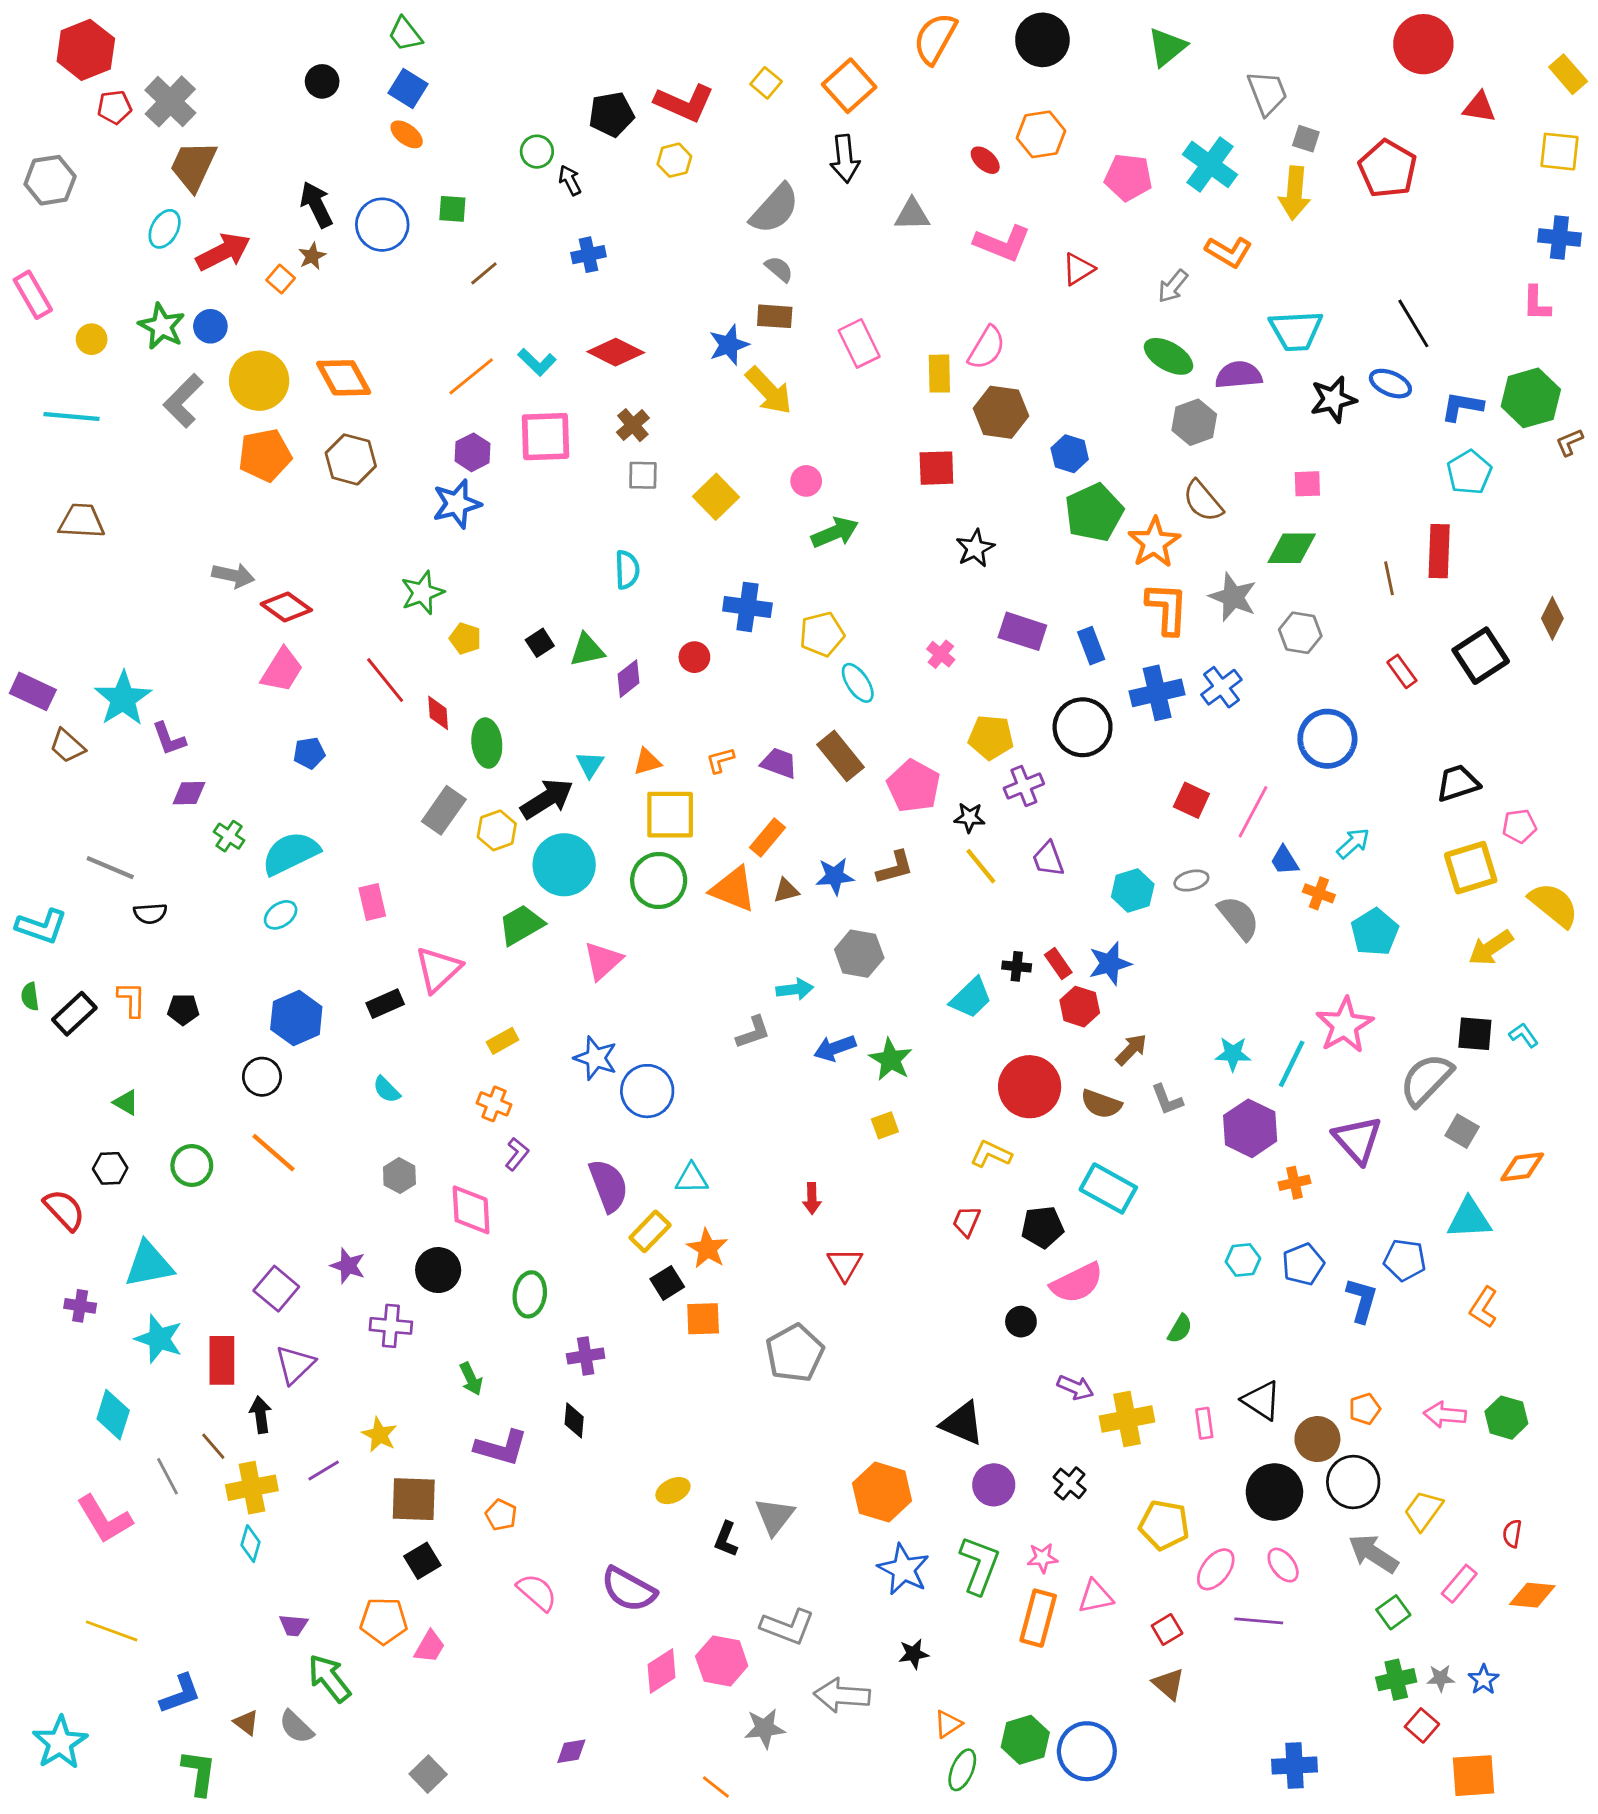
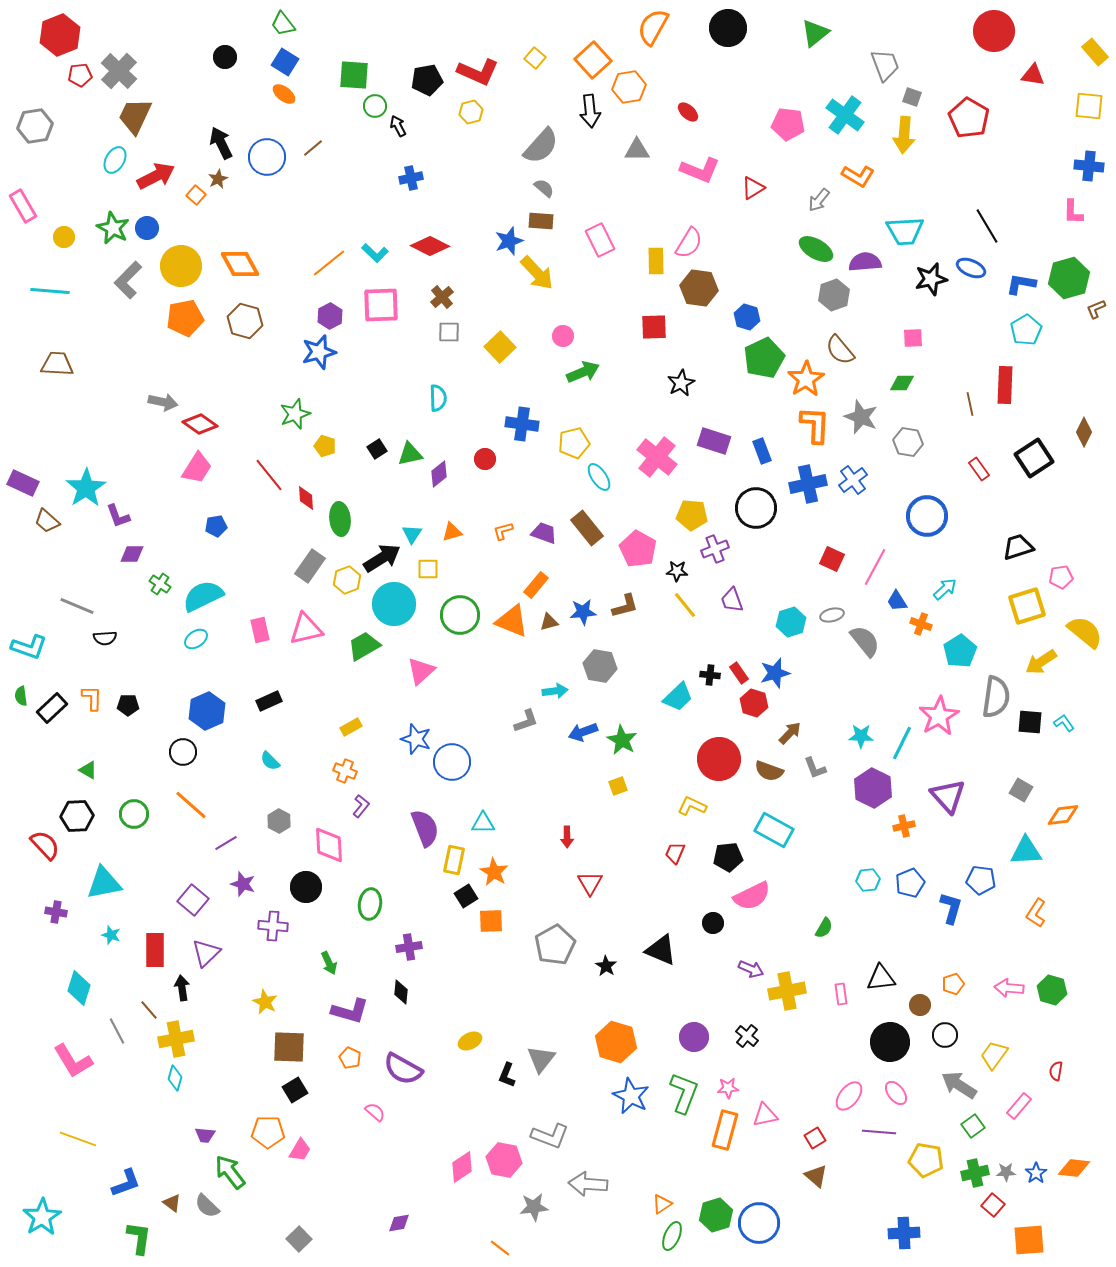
orange hexagon: (1041, 134) -> (629, 87), moved
green square: (452, 209) -> (354, 75), moved, size x1.5
brown line: (484, 273) -> (313, 148), moved
green diamond: (1292, 548) -> (902, 383), size x0.7
pink cross: (941, 654) -> (657, 457), size x2.0
yellow square: (670, 815) -> (428, 569), moved, size x0.6
pink triangle: (438, 969) -> (306, 629), moved, turned 30
gray semicircle: (1426, 1080) -> (996, 697), moved, turned 144
black hexagon: (110, 1168) -> (77, 816), size x1.4
yellow rectangle: (650, 1231) -> (454, 860), turned -32
cyan star: (159, 1339) -> (111, 935), size x0.6
black triangle: (1262, 1400) -> (881, 978), turned -40
black triangle: (962, 1423) -> (661, 950), moved
brown circle: (1317, 1439) -> (920, 1005), size x0.7
purple line: (324, 1471) -> (226, 843), moved
black circle: (1353, 1482) -> (945, 1035), size x0.7
yellow pentagon: (1164, 1525) -> (926, 1160), moved
purple semicircle: (629, 1589) -> (403, 1069), moved
pink semicircle: (537, 1592) -> (375, 1112), size x0.7
orange diamond: (1532, 1595) -> (1074, 1168), moved
black star: (914, 1654) -> (606, 966), moved, turned -30

